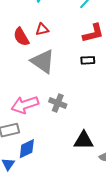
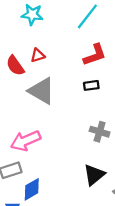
gray cross: (58, 103) -> (100, 132), moved
black triangle: (84, 140) -> (94, 175), turned -35

